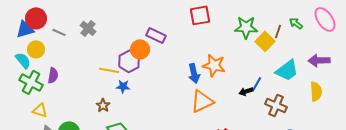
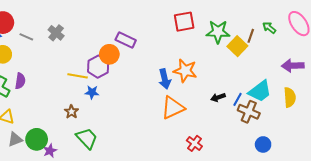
red square: (200, 15) -> (184, 22), moved
cyan trapezoid: (287, 70) -> (260, 91), moved
blue line: (257, 83) -> (237, 99), moved

